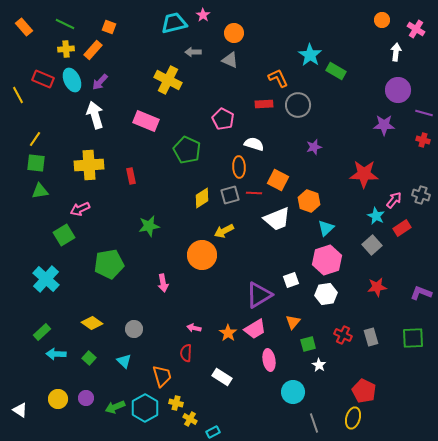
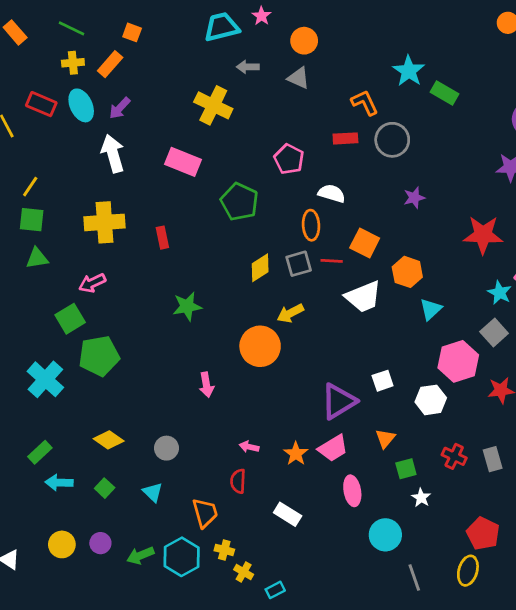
pink hexagon: (327, 260) -> (458, 361), moved
green pentagon: (109, 264) -> (99, 356), moved

